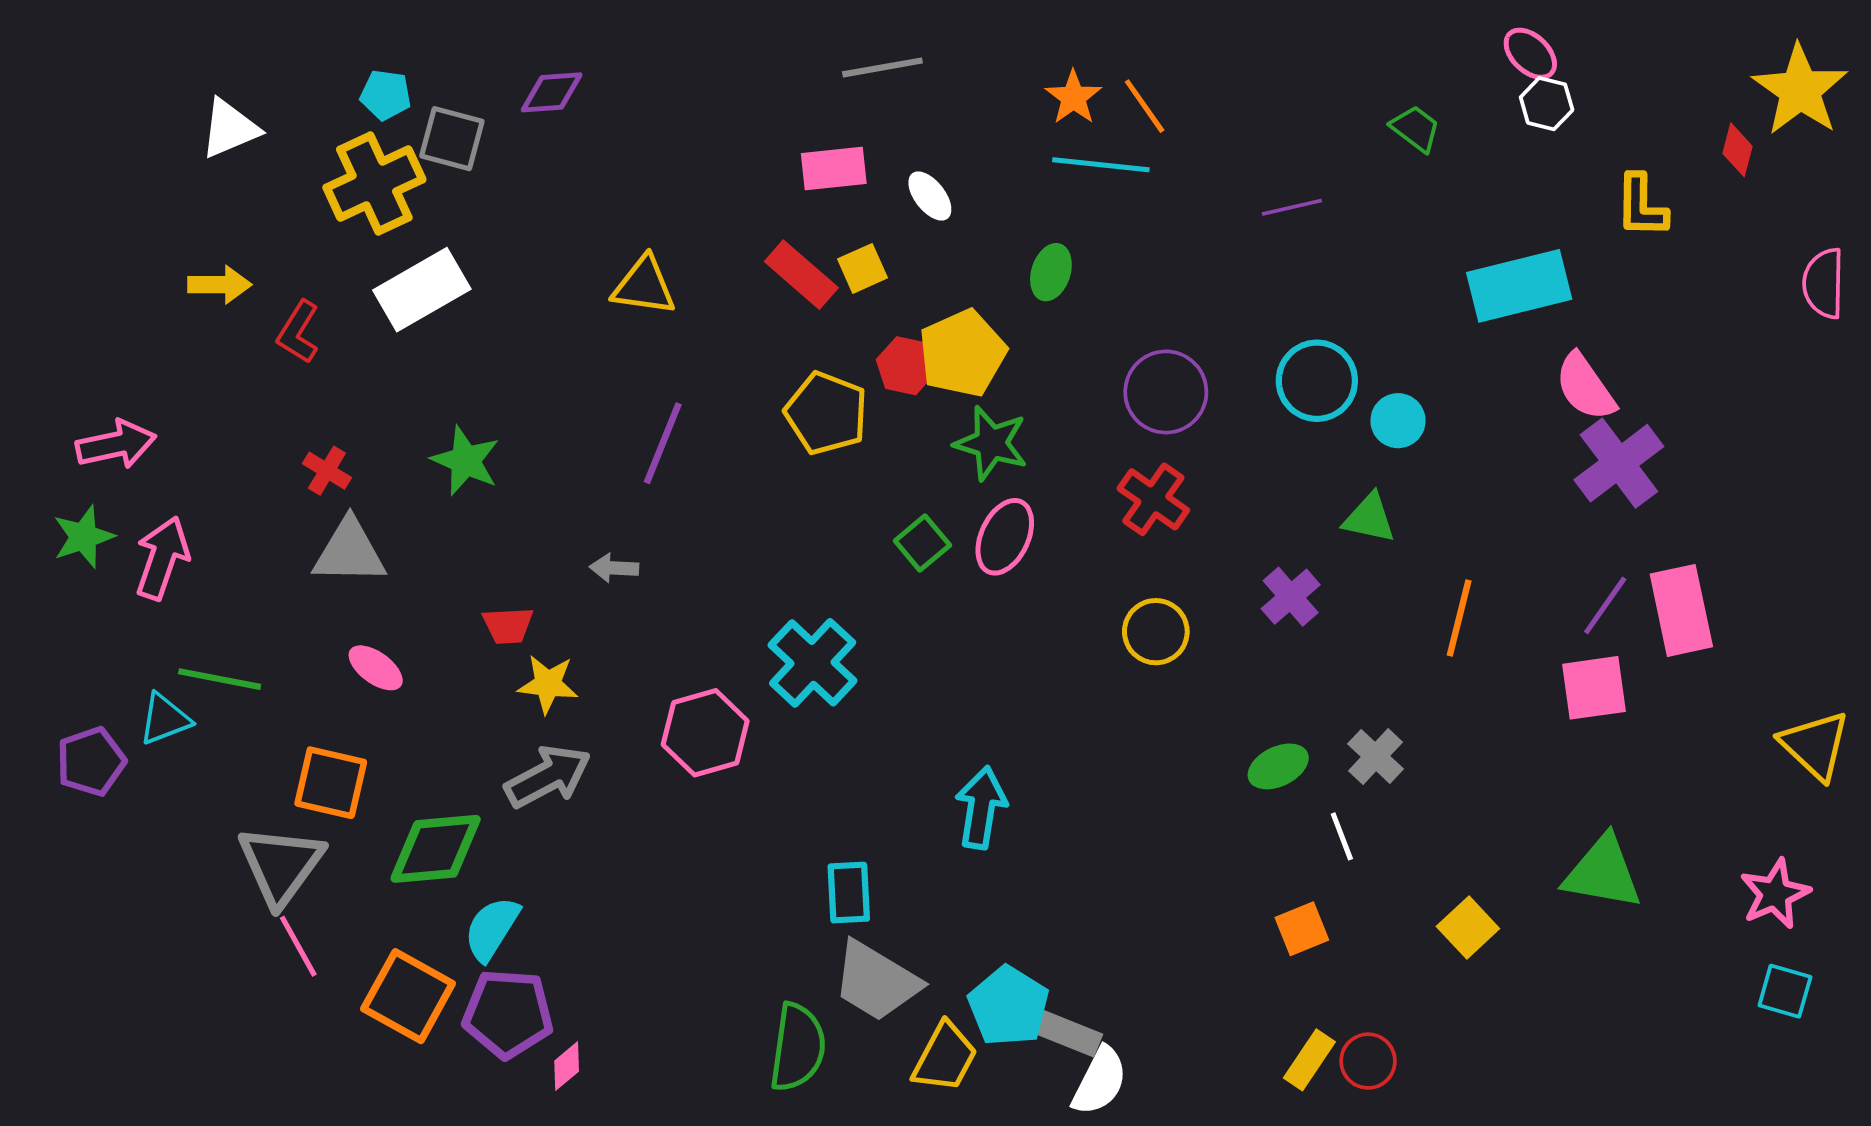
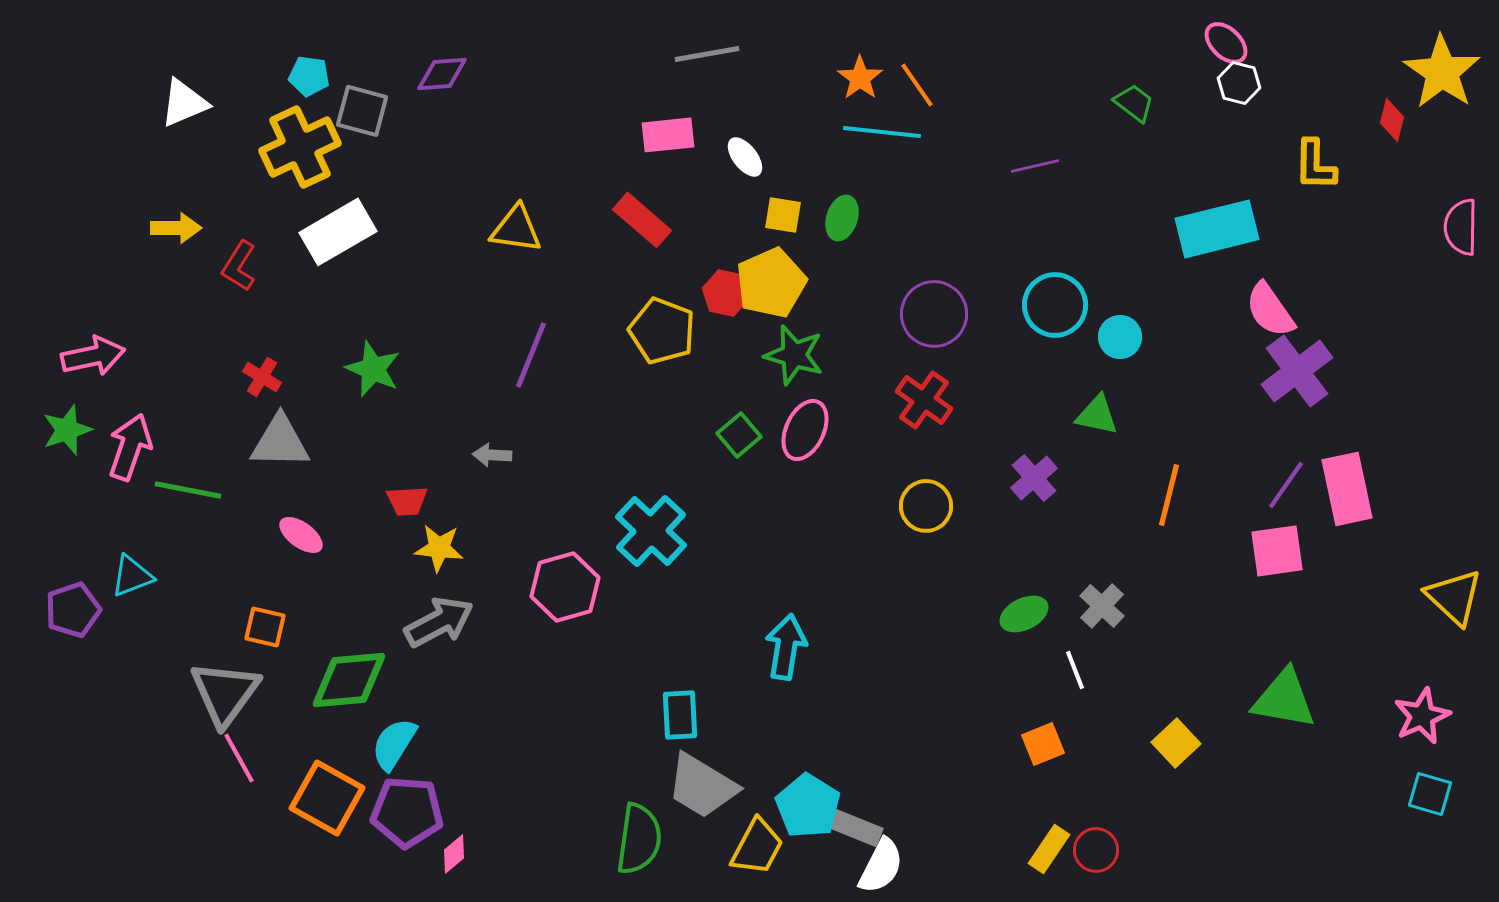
yellow square: (862, 268) -> (783, 215), moved, turned 33
green line: (220, 679) -> (188, 490), moved
orange square: (331, 783) -> (265, 627), size x0.7

